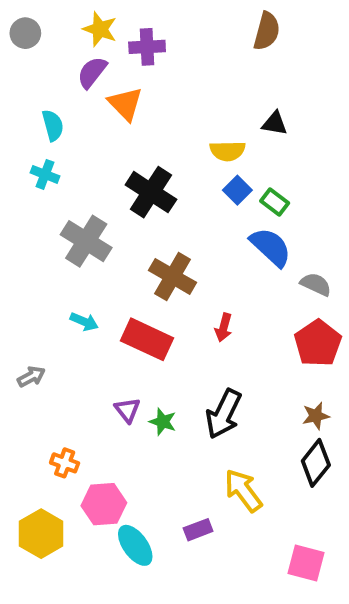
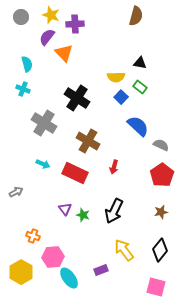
gray circle: (25, 33) -> (21, 17), moved
green rectangle: (275, 202) -> (140, 87), moved
black diamond: (316, 463) -> (160, 250), moved

